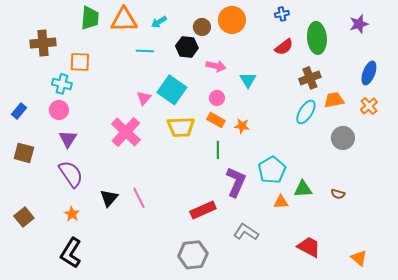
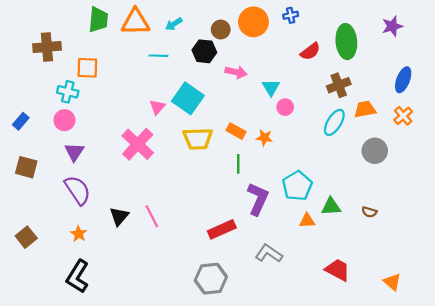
blue cross: (282, 14) -> (291, 15), moved
pink circle: (217, 98) -> (285, 107), moved

